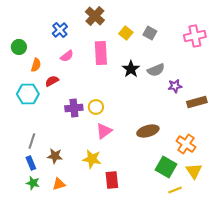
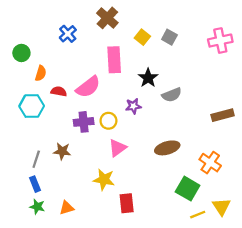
pink semicircle: (67, 56) -> (88, 87), moved, size x1.6
gray semicircle: (156, 70) -> (172, 95), moved
red semicircle: (52, 81) -> (59, 91), turned 40
purple star: (175, 86) -> (133, 106), moved
brown star: (55, 156) -> (62, 151), moved
yellow triangle: (194, 171) -> (221, 207), moved

